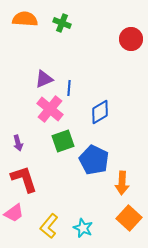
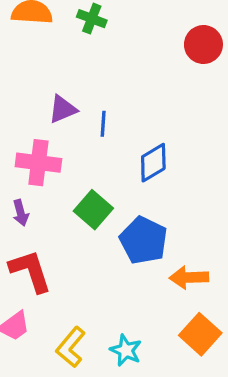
pink cross: (50, 109) -> (38, 163), moved, turned -32
green square: (63, 141) -> (93, 210), turned -30
orange arrow: (122, 183) -> (189, 278), turned 85

